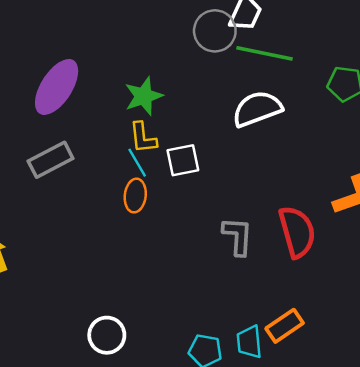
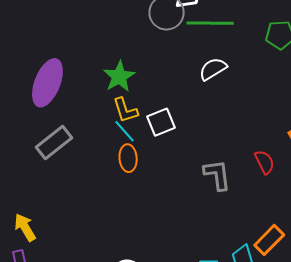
white semicircle: (257, 109) -> (213, 69), size x0.7
red semicircle: (297, 232) -> (265, 162), size x0.6

